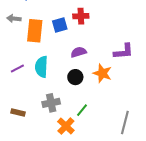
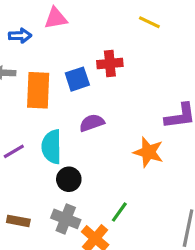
purple semicircle: (79, 52) -> (92, 123), moved
black circle: (75, 77) -> (69, 179), moved
gray cross: (51, 103) -> (66, 219), moved, turned 36

